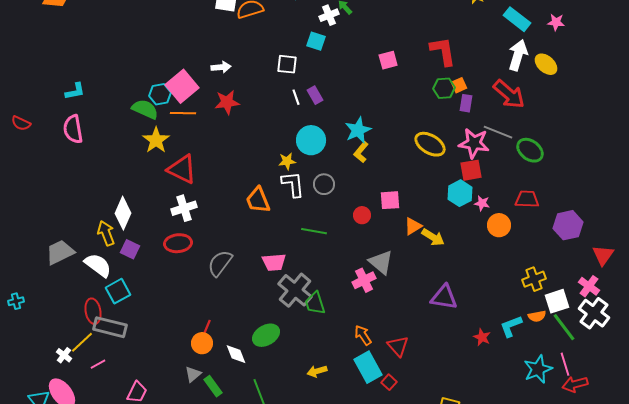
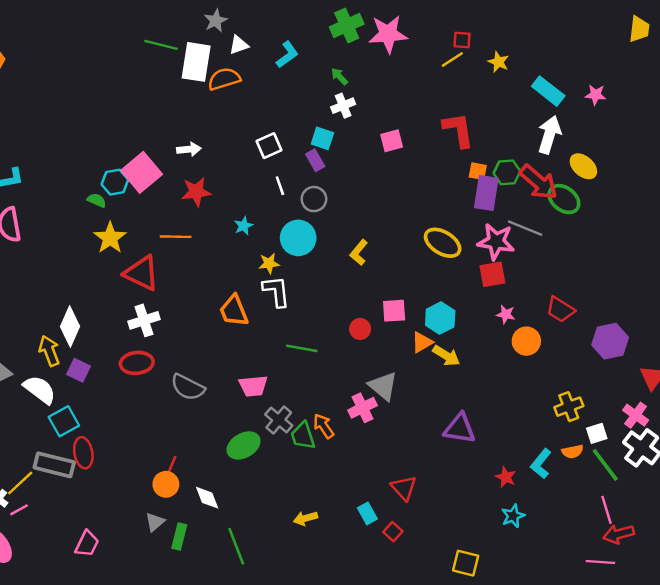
white cross: (329, 15) -> (343, 106), moved
cyan square: (316, 41) -> (322, 138), moved
white square: (287, 64) -> (269, 146), turned -30
yellow ellipse: (546, 64) -> (583, 166), moved
orange square: (459, 85) -> (478, 171), turned 35
green hexagon: (444, 88) -> (507, 172), moved
purple rectangle: (315, 95) -> (315, 160), moved
purple rectangle: (466, 103) -> (486, 193), size x1.6
green semicircle: (145, 109) -> (97, 200), size x0.6
orange line: (183, 113) -> (176, 237), moved
cyan star: (358, 130) -> (244, 226), moved, size x0.6
green ellipse: (530, 150) -> (564, 199), moved
gray circle: (324, 184) -> (314, 199), moved
cyan hexagon: (460, 193) -> (440, 318), moved
red trapezoid: (527, 199) -> (560, 310), turned -150
gray semicircle: (220, 263) -> (188, 387), turned -100
gray cross: (295, 290) -> (279, 420), size x0.7
white square: (557, 301) -> (597, 433), size x0.7
red ellipse: (93, 311) -> (83, 453), moved
cyan L-shape: (511, 326) -> (541, 464), turned -30
green ellipse: (266, 335) -> (244, 445), moved
orange arrow: (363, 335) -> (324, 426), moved
pink line: (98, 364) -> (19, 510), moved
cyan rectangle: (368, 367) -> (367, 513), size x0.6
cyan star: (538, 369) -> (513, 516), moved, size x0.7
green rectangle: (213, 386) -> (179, 536), turned 50

